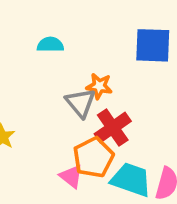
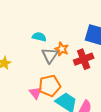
cyan semicircle: (50, 45) -> (39, 37), moved
red cross: (113, 128) -> (84, 59), moved

